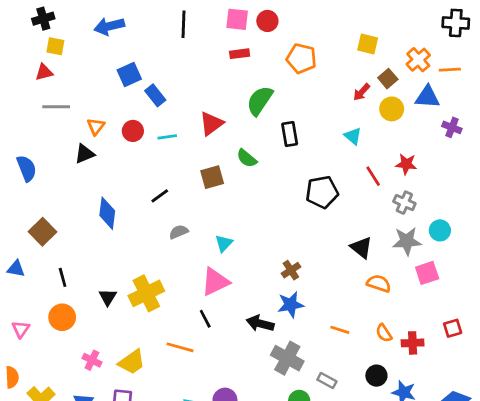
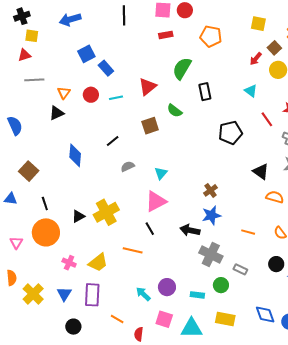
black triangle: (108, 297) -> (78, 216), turned 32
orange circle: (62, 317) -> (46, 232), size x1.4

